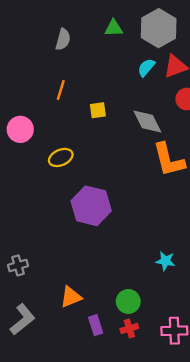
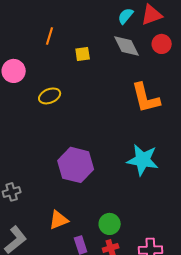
gray diamond: (147, 121) -> (127, 46), moved
purple hexagon: (91, 206) -> (76, 165), moved
cyan star: (165, 261) -> (143, 160), moved, size x1.8

